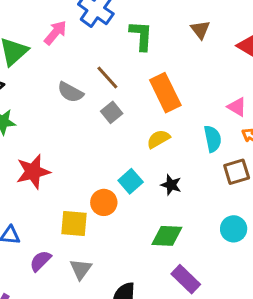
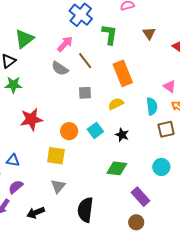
pink arrow: (55, 33) -> (65, 44), moved
gray square: (112, 112) -> (85, 93), moved, turned 32
orange circle: (104, 202) -> (69, 131), moved
purple semicircle: (40, 261) -> (16, 187), moved
purple rectangle: (186, 279) -> (140, 197), moved

